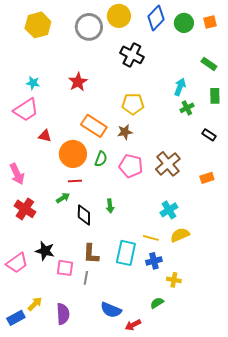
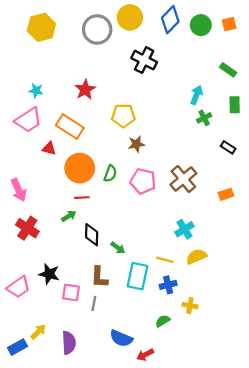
yellow pentagon: (133, 104) -> (123, 116), moved
orange rectangle: (94, 126) -> (70, 127), moved
green arrow: (110, 206) -> (118, 248), moved, turned -48
green semicircle: (157, 303) -> (163, 321), moved

